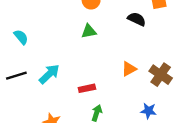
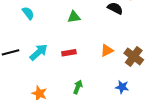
cyan semicircle: (21, 37) -> (28, 13), moved
red rectangle: (87, 88) -> (69, 53), moved

